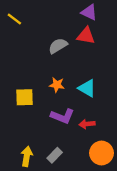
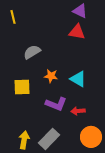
yellow line: (14, 19) -> (13, 17), turned 40
gray semicircle: (58, 46) -> (32, 52), moved
gray rectangle: (55, 155) -> (49, 139), size x1.5

